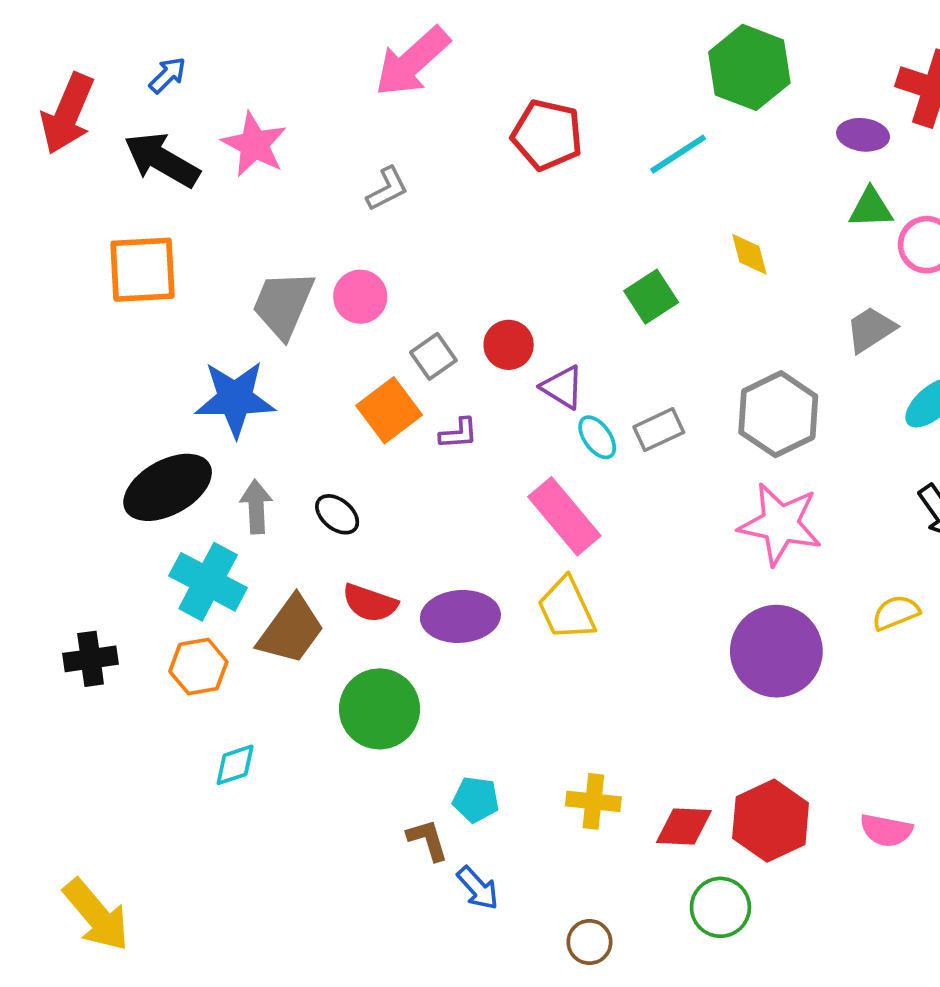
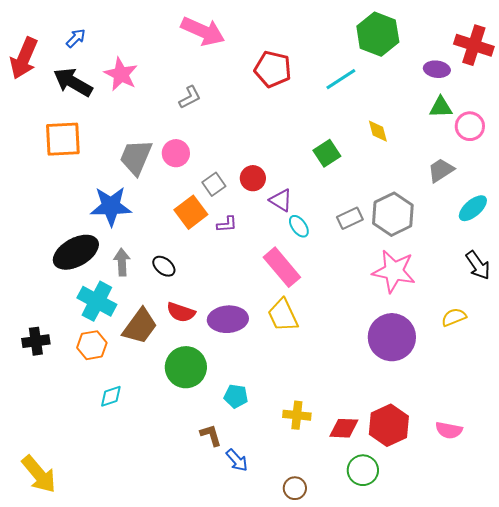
pink arrow: (412, 62) -> (203, 31), turned -114
gray rectangle: (659, 430) -> (350, 218), moved
cyan pentagon: (476, 799) -> (236, 396), moved

